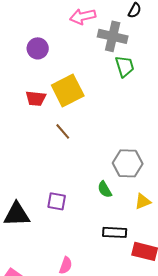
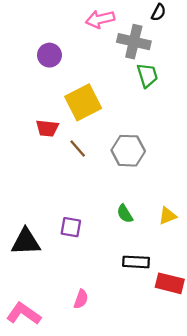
red trapezoid: (36, 98) -> (47, 128), moved
gray hexagon: (128, 163) -> (128, 151), moved
yellow triangle: (143, 201) -> (168, 216), moved

